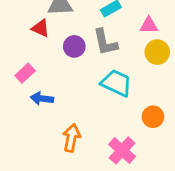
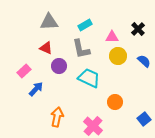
red triangle: (41, 28) -> (46, 48), moved
purple circle: (74, 46) -> (59, 66), moved
blue arrow: (42, 98) -> (36, 89), turned 126

